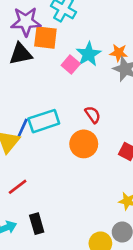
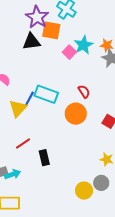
purple star: (26, 22) -> (37, 17), turned 30
cyan rectangle: (44, 121) -> (46, 94), turned 35
black rectangle: (37, 224) -> (44, 158), moved

